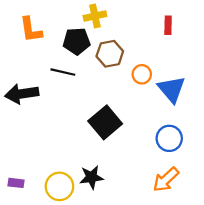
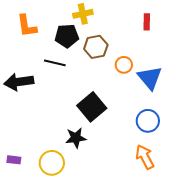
black star: (91, 177) -> (76, 138), moved
orange arrow: (166, 180) -> (145, 157), turned 105

